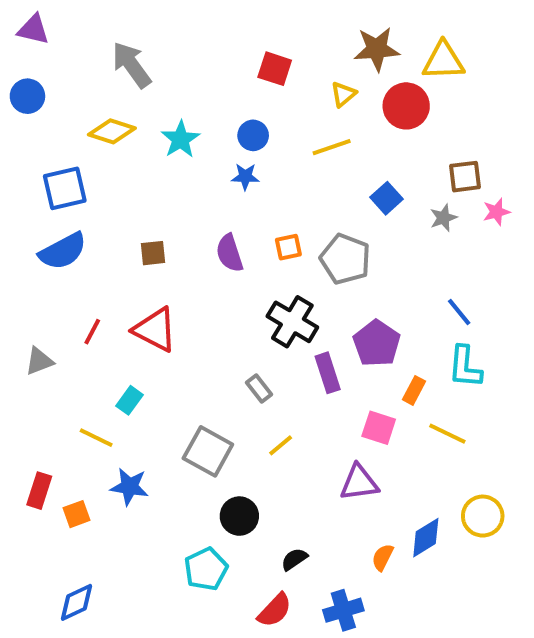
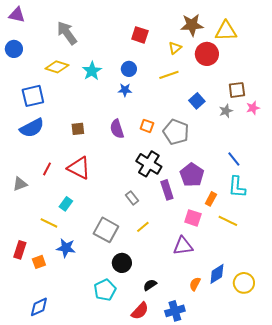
orange square: (288, 247) -> (147, 126), turned 32
yellow circle: (483, 516) -> (244, 283), moved

